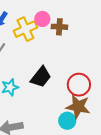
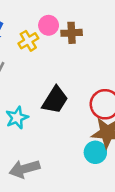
yellow cross: (25, 29) -> (28, 41), size x0.7

